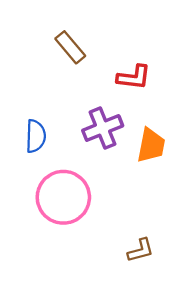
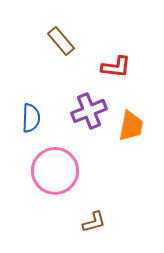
brown L-shape: (141, 250) -> (94, 222), moved

